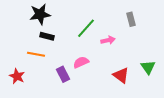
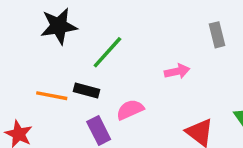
green line: (86, 28) -> (107, 52), moved
black rectangle: (47, 36) -> (87, 90), moved

